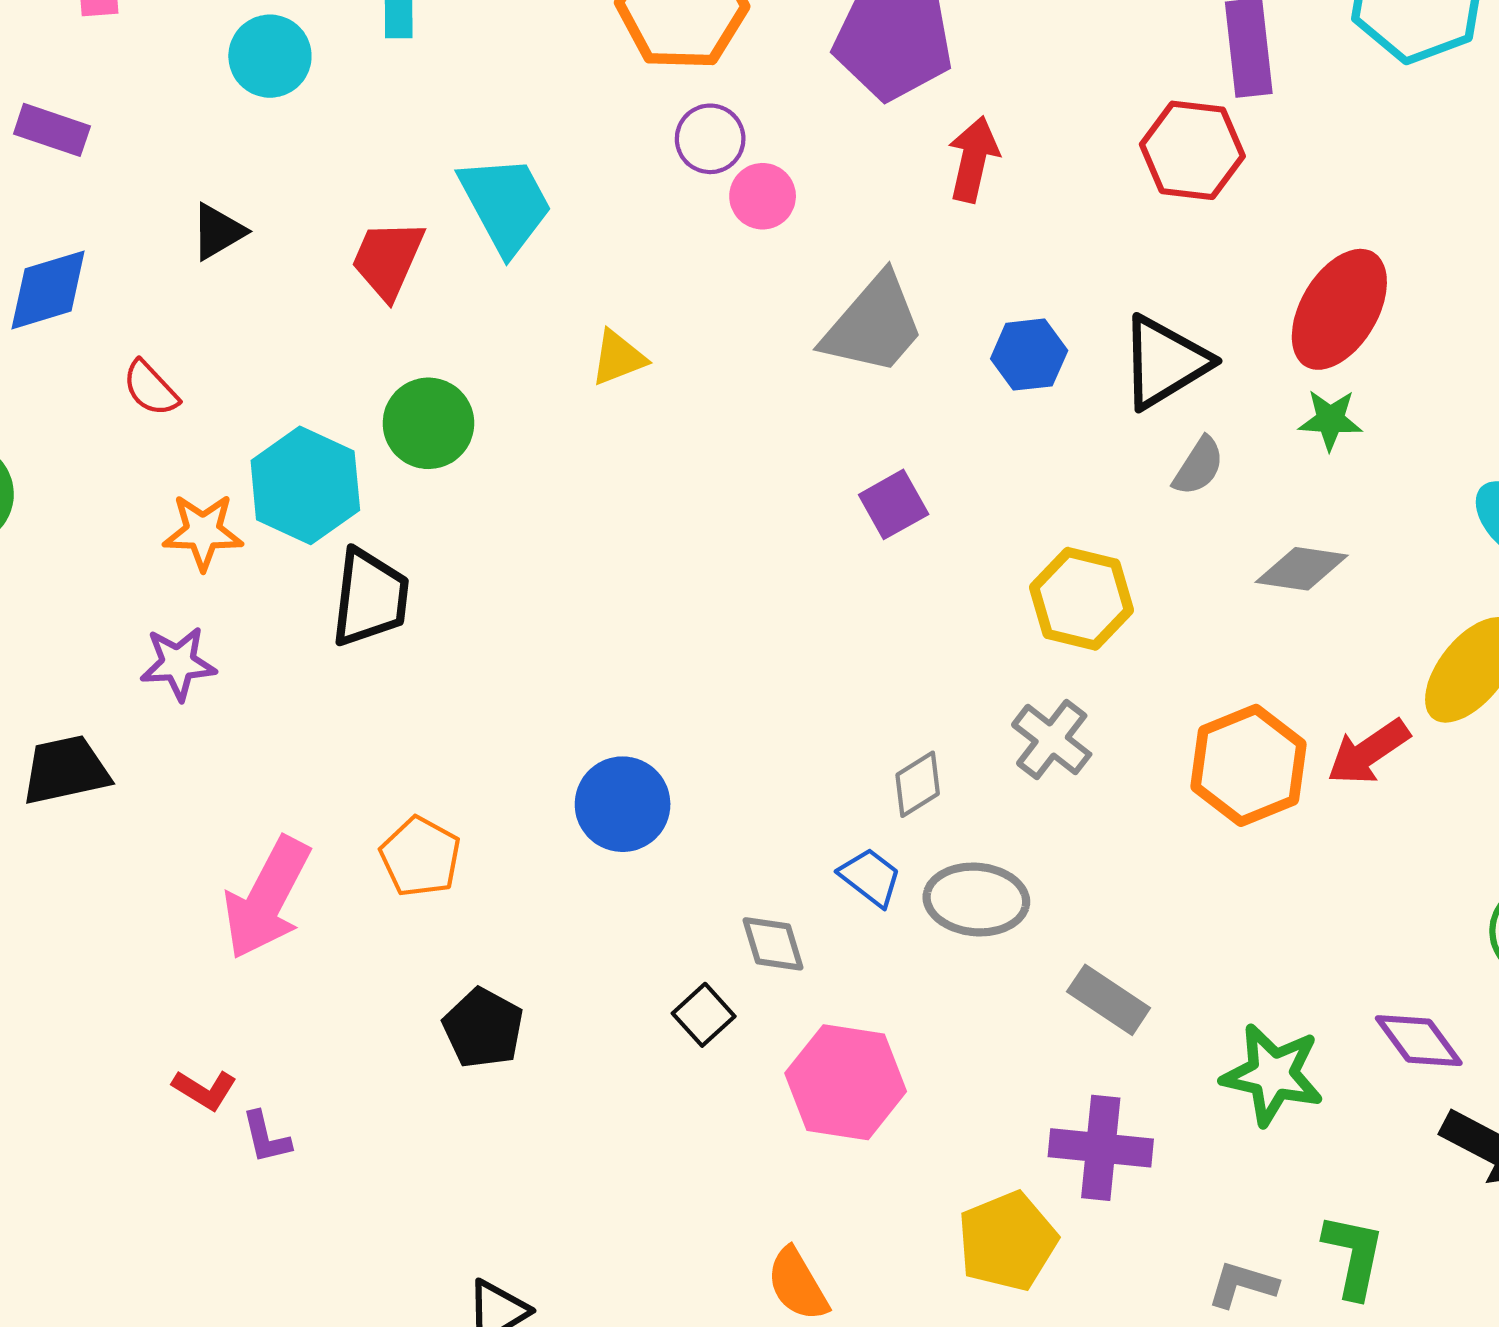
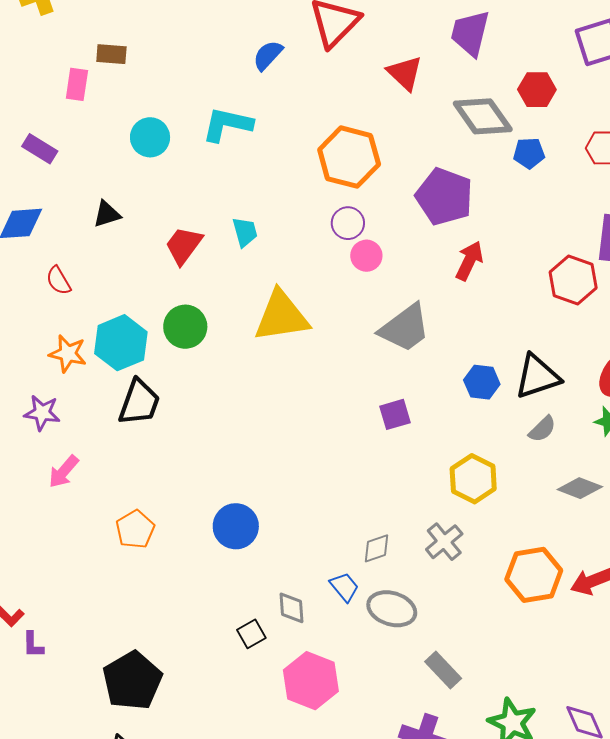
cyan trapezoid: (506, 204) -> (245, 232), size x0.6
blue hexagon: (1029, 355) -> (482, 382), moved
yellow triangle: (618, 358) -> (281, 316), size x2.0
pink arrow: (267, 898) -> (64, 472), moved, size x0.6
black pentagon: (483, 1028) -> (132, 681), moved, size x1.5

